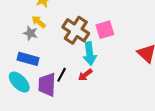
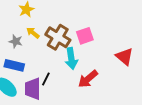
yellow arrow: (39, 22) -> (33, 33), moved
red arrow: (85, 75) -> (88, 79), moved, size x1.5

